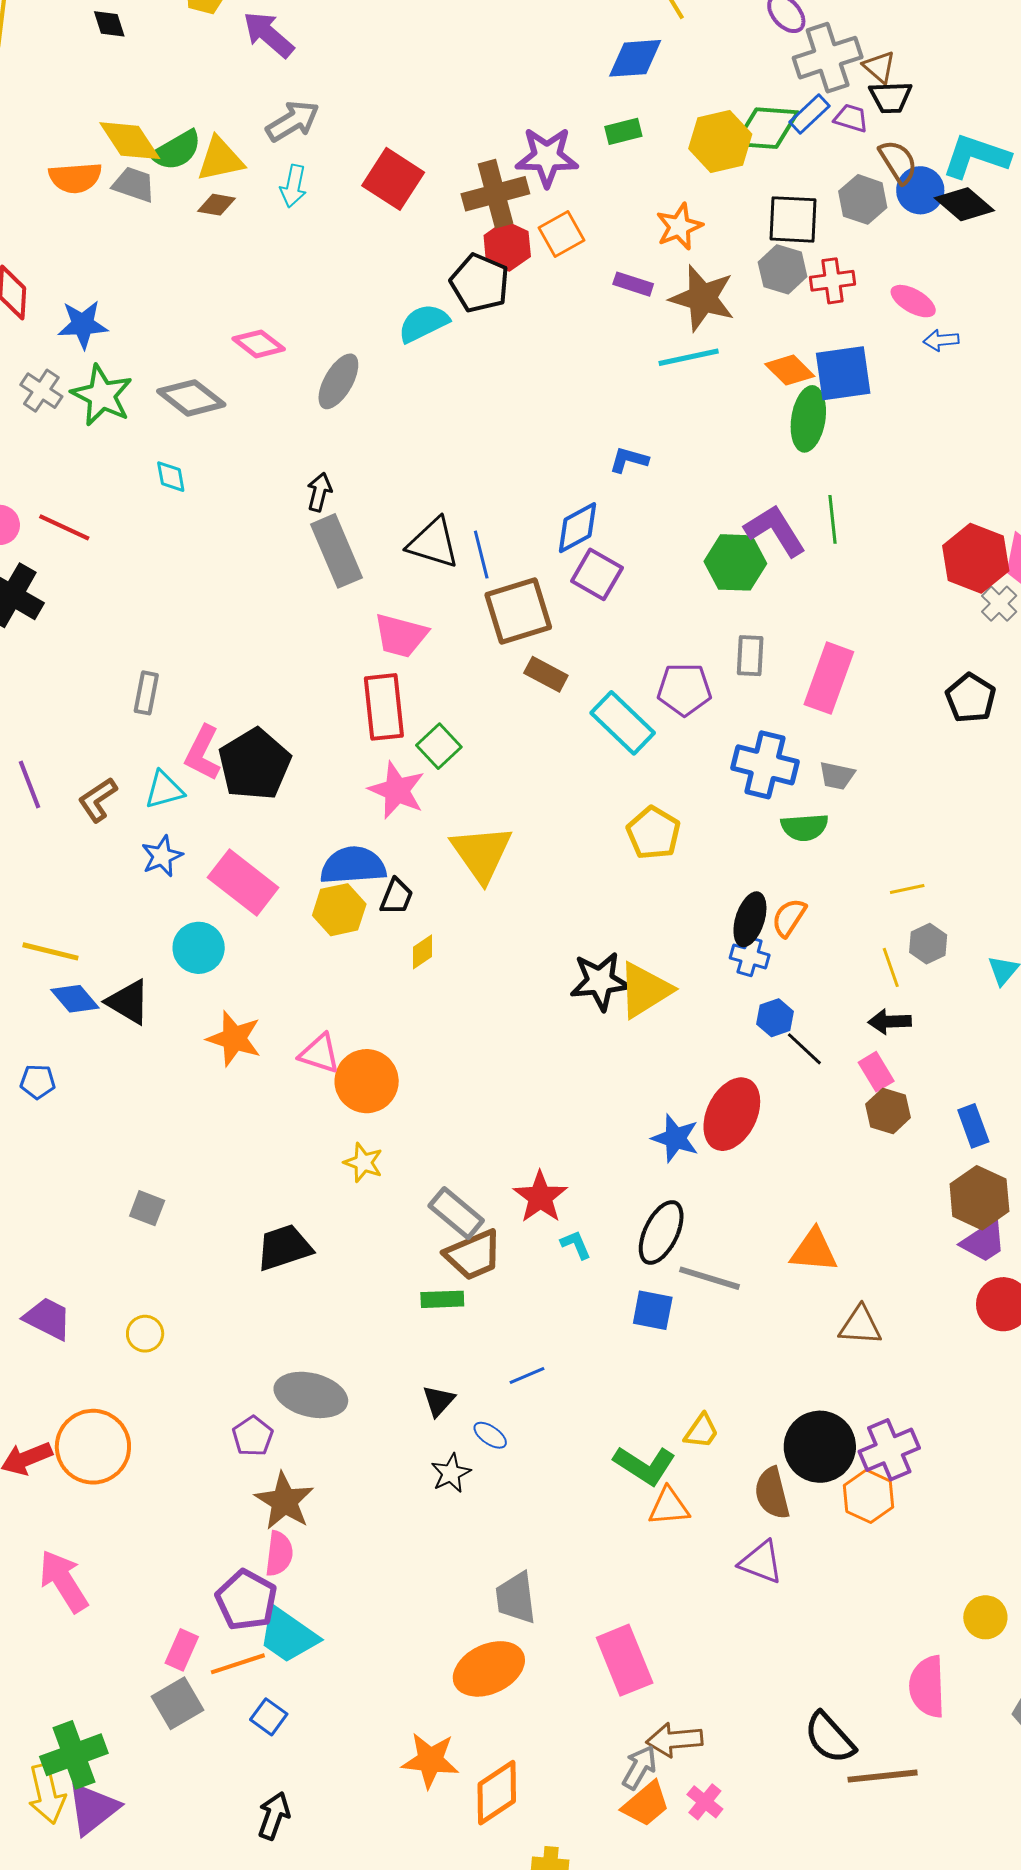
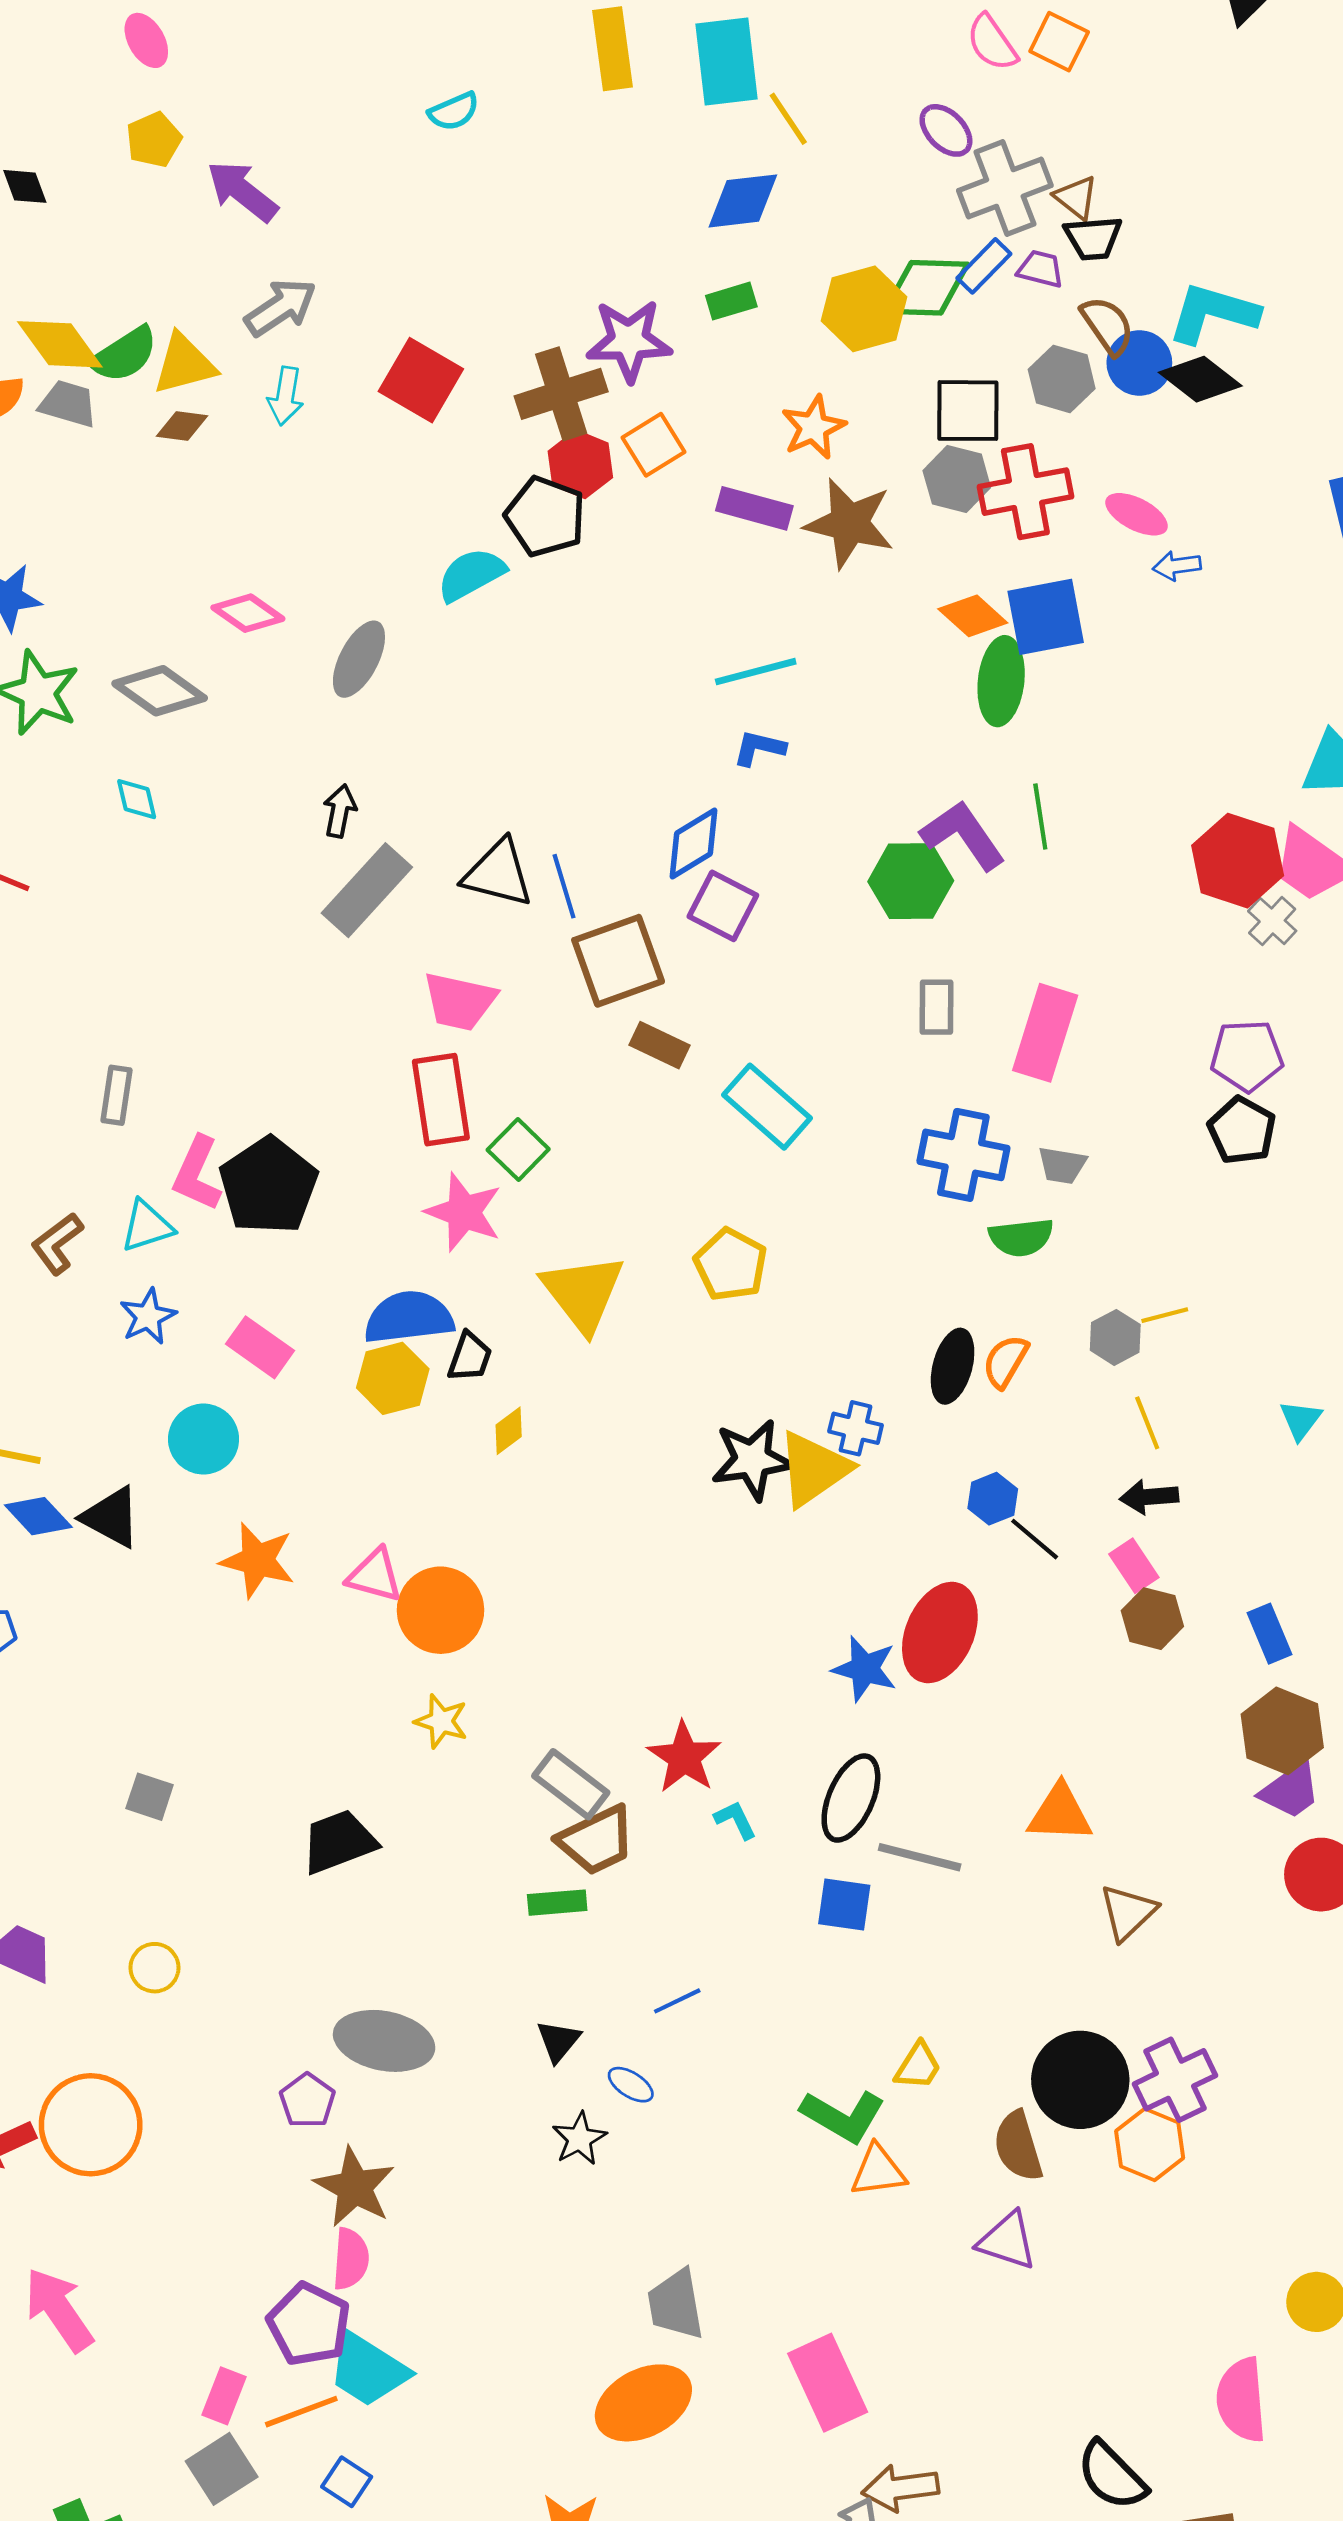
red cross: (833, 281) -> (1025, 492), size x1.5
purple rectangle: (633, 284) -> (754, 508), size x1.4
cyan line: (689, 357) -> (756, 672), moved
gray rectangle: (337, 551) -> (367, 890), turned 68
purple pentagon: (684, 689) -> (1247, 1056), moved
black pentagon: (971, 698) -> (1242, 1130), moved
yellow pentagon: (654, 833) -> (731, 1265), moved
pink rectangle: (243, 882) -> (260, 1347), size x0.7
gray hexagon: (928, 944) -> (1115, 1337), moved
blue cross: (750, 956) -> (856, 1428), moved
brown triangle: (860, 1325) -> (1128, 1912), turned -45

